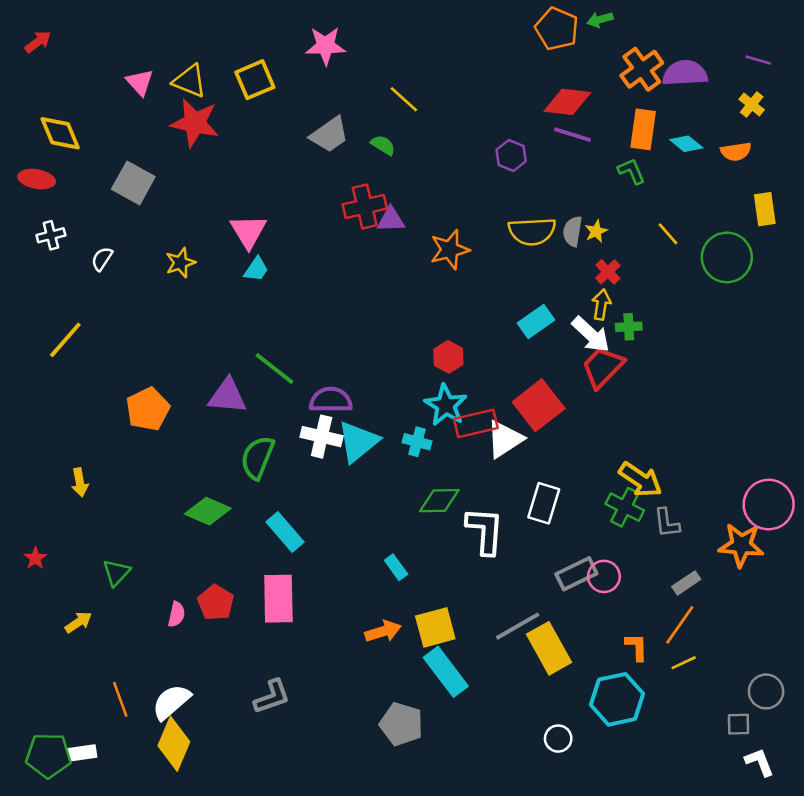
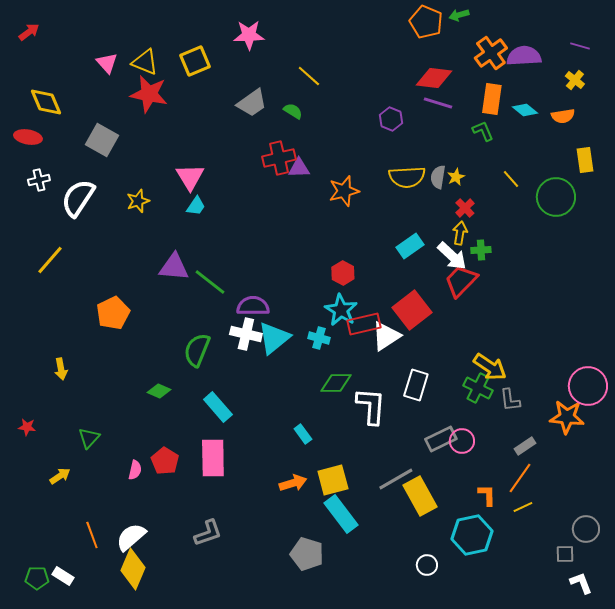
white semicircle: (102, 259) -> (78, 198), size x2.0
purple triangle: (227, 396) -> (174, 267), moved
green diamond: (208, 511) -> (159, 391), size x0.7
red star: (35, 558) -> (27, 427), turned -30
white rectangle: (82, 753) -> (63, 576), turned 40
green pentagon: (48, 756) -> (37, 578), size x0.7

